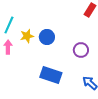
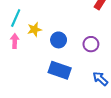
blue circle: (47, 37) -> (59, 40), moved

